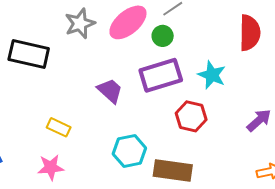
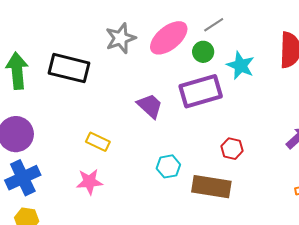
cyan star: (212, 75) -> (241, 65), moved
red hexagon: (191, 116) -> (232, 149), moved, size x0.7
cyan hexagon: (129, 151) -> (168, 166), size x0.7

